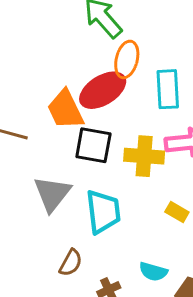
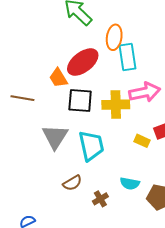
orange ellipse: (127, 59) -> (114, 37), moved
orange trapezoid: (65, 110) -> (58, 78), size x0.7
brown semicircle: (71, 263) -> (72, 183), turned 36

